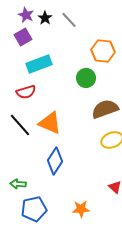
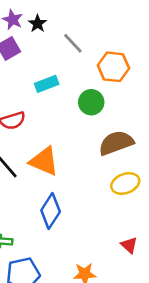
gray line: (69, 20) -> (73, 43), moved
cyan rectangle: (39, 64) -> (47, 84), moved, size x0.7

